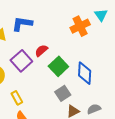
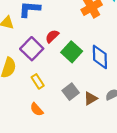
gray square: (63, 93) -> (71, 92), moved
yellow rectangle: (17, 98) -> (38, 81), moved

